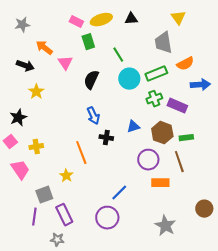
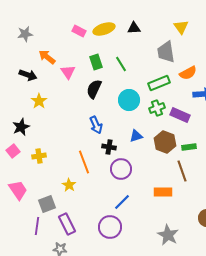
green rectangle: (88, 42) -> (96, 62), moved
cyan circle: (129, 79) -> (129, 100), moved
purple circle: (148, 160) -> (121, 169), moved
pink trapezoid: (20, 170) -> (18, 190), moved

